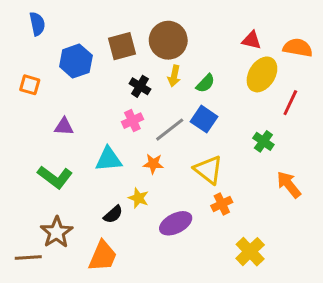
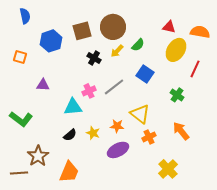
yellow arrow: (174, 76) -> (117, 51), turned 32
green semicircle: (205, 83) -> (138, 45), moved
blue square: (204, 119) -> (145, 74), moved
pink cross: (132, 121) -> (89, 91), moved
orange star: (153, 164) -> (117, 126), moved
green L-shape: (55, 177) -> (21, 119), moved
orange arrow: (289, 185) -> (181, 131), moved
black semicircle: (113, 214) -> (70, 135), moved

